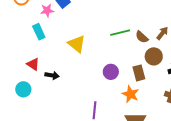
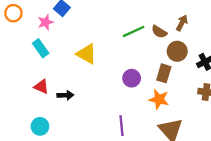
brown rectangle: (139, 73) -> (164, 73), turned 42
cyan circle: (23, 89) -> (40, 126), moved

